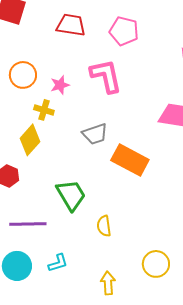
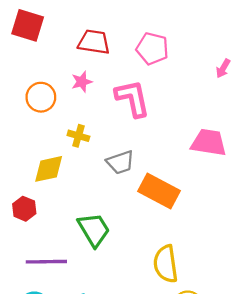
pink star: (60, 85) -> (82, 82), moved
yellow cross: (44, 110) -> (78, 136), moved
yellow diamond: (30, 140) -> (49, 169), turned 36
yellow semicircle: (104, 226) -> (166, 264), moved, size x1.6

